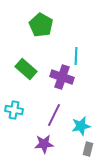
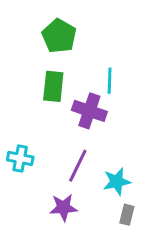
green rectangle: (26, 69) -> (53, 86), moved, turned 55

